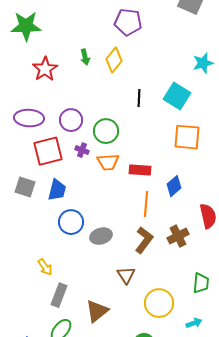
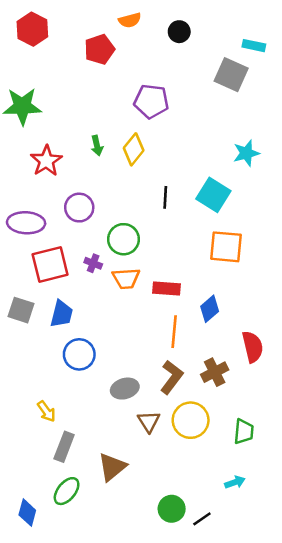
purple circle: (71, 120) -> (79, 208), moved
gray ellipse: (101, 236) -> (125, 389), moved
yellow circle: (159, 303) -> (191, 420), moved

